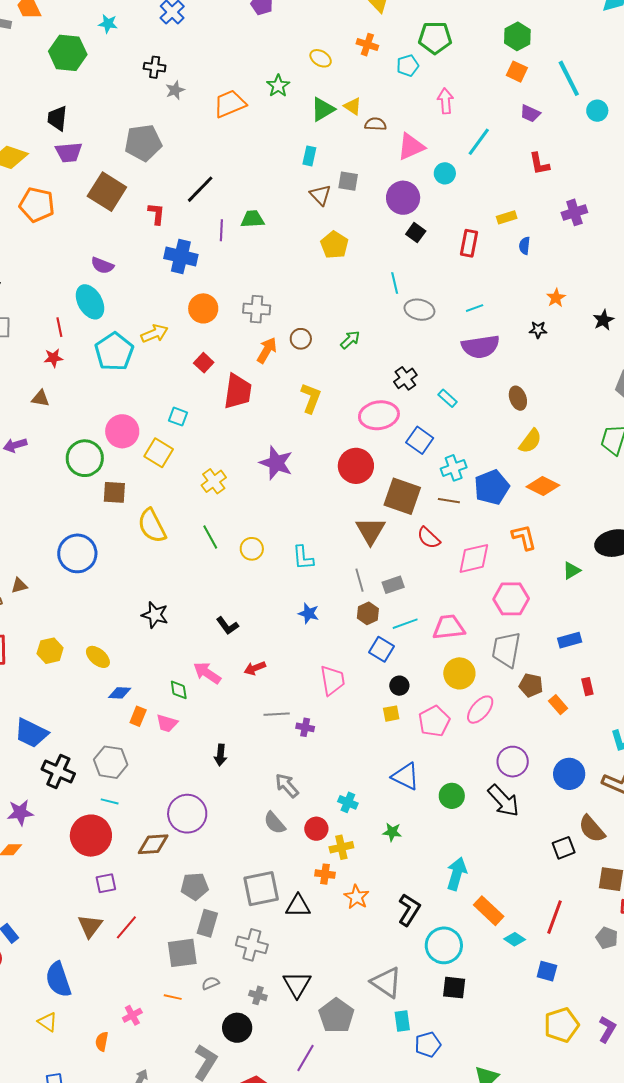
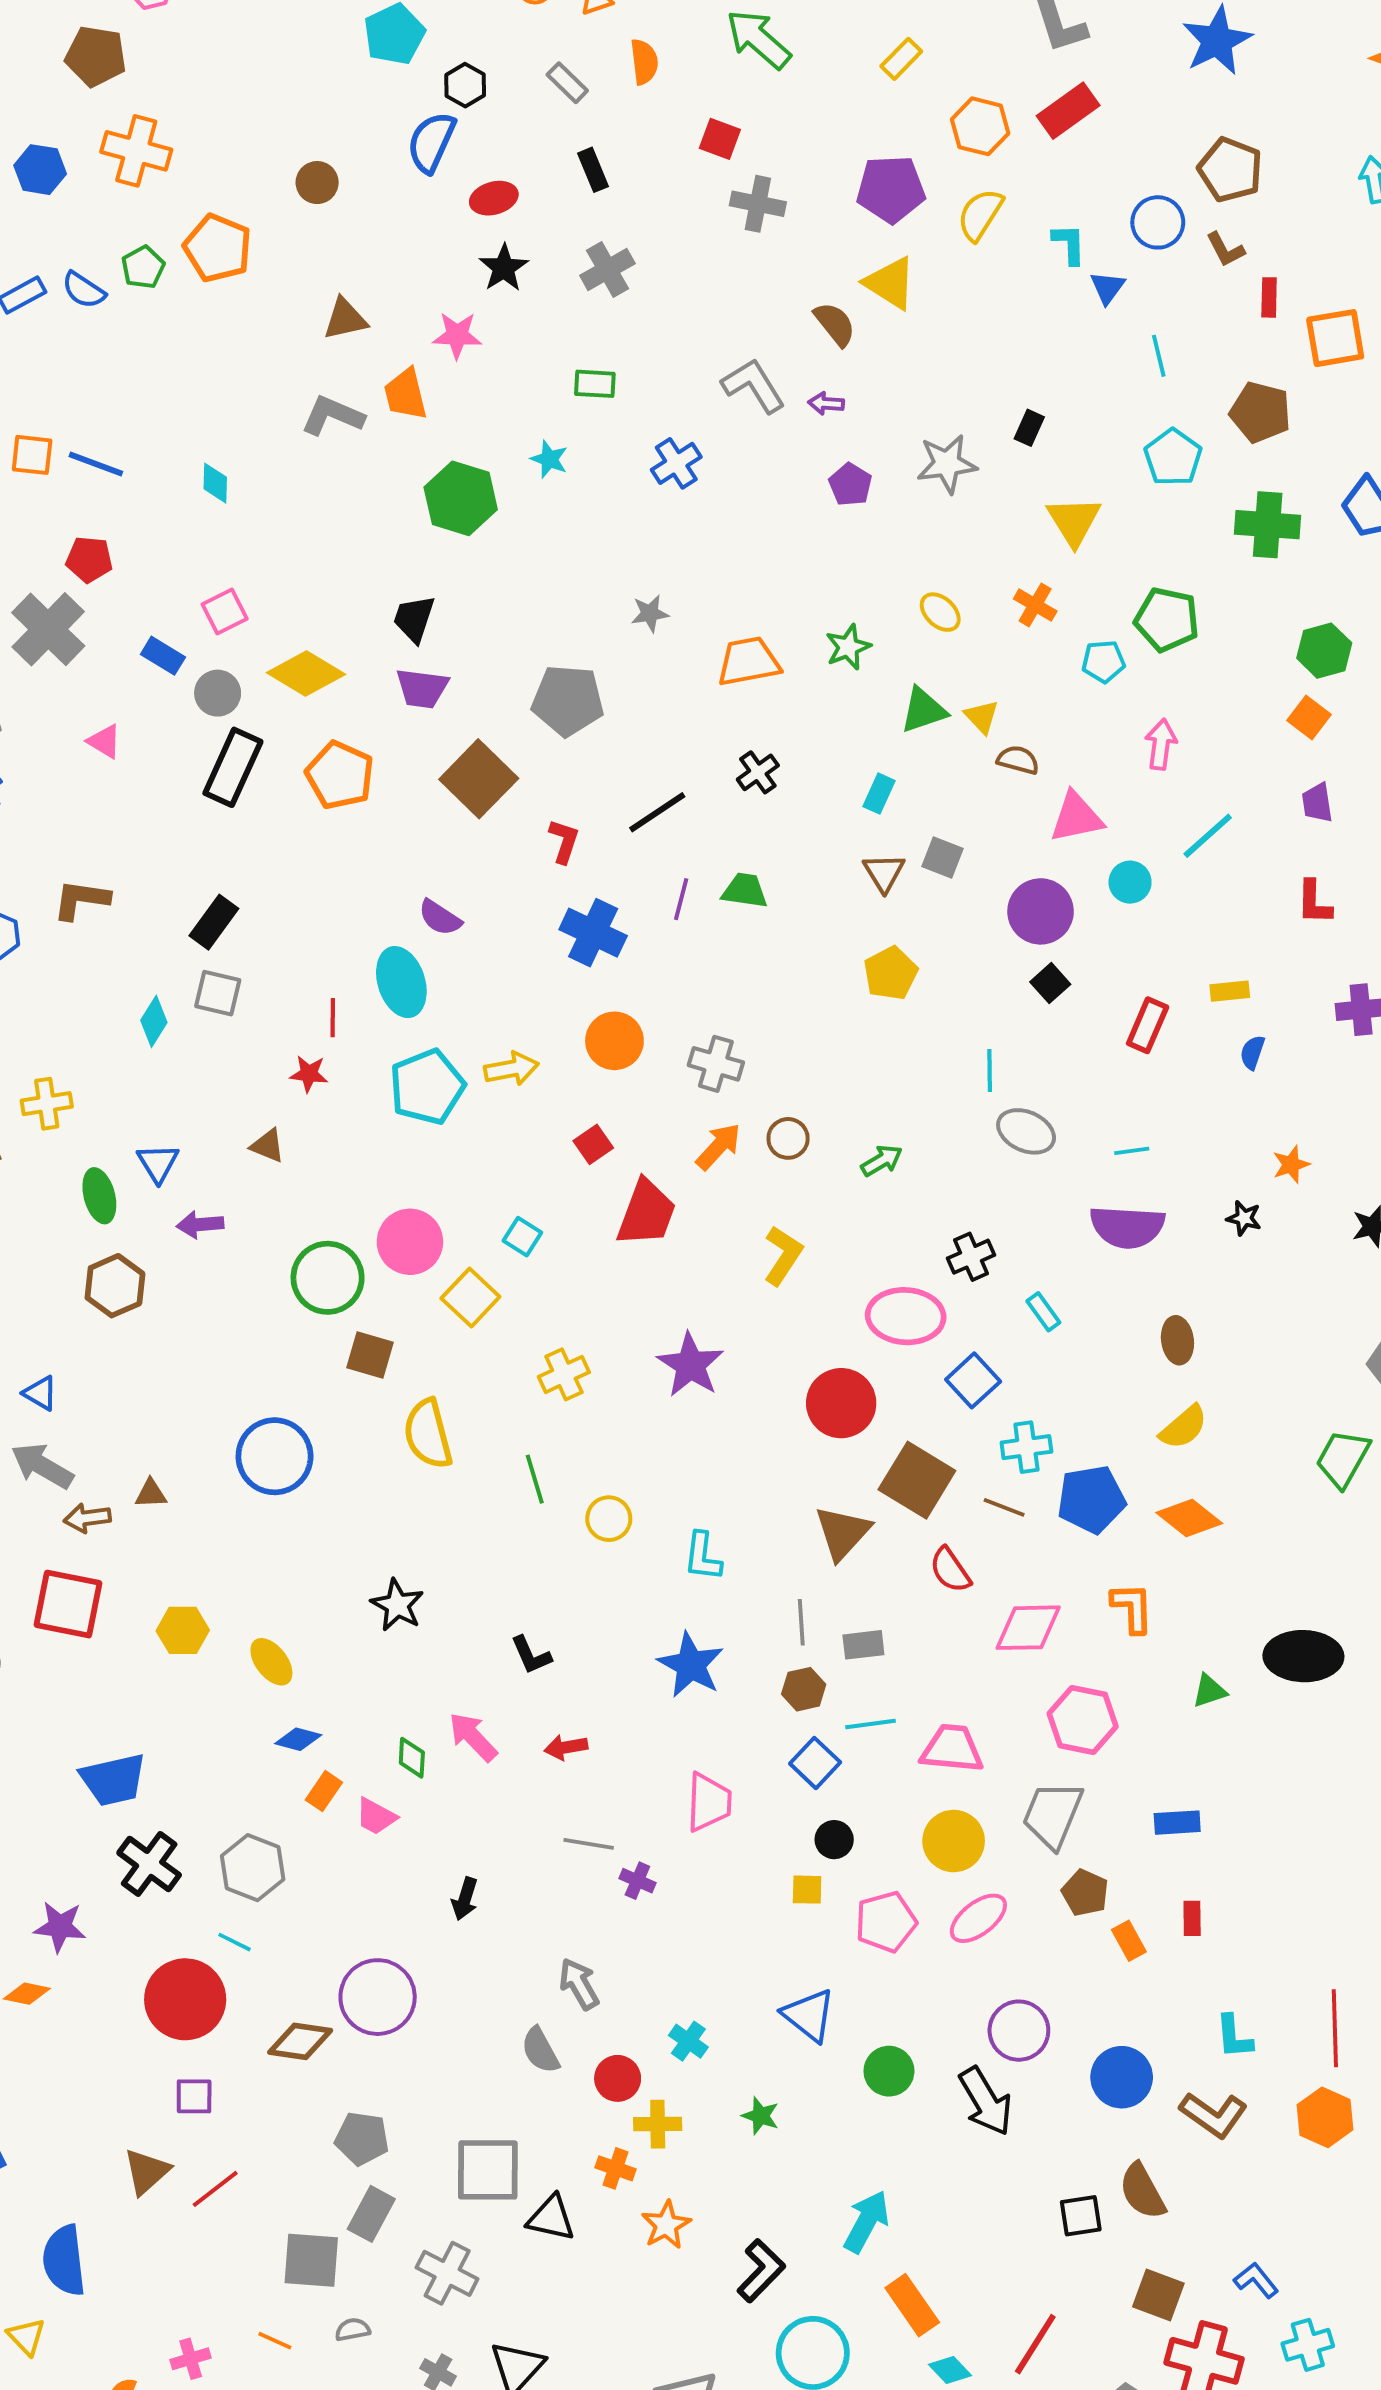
black cross: (155, 67) -> (758, 772), moved, turned 35
purple trapezoid: (530, 113) -> (1317, 803), turned 45
blue star: (309, 613) -> (691, 1665), size x1.6
blue trapezoid: (31, 733) -> (113, 1780), turned -51

